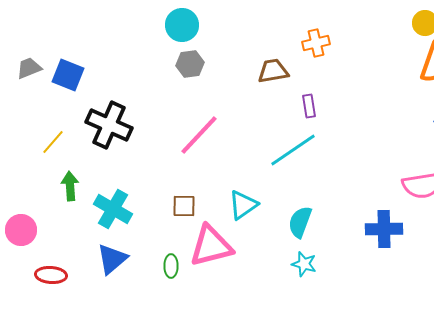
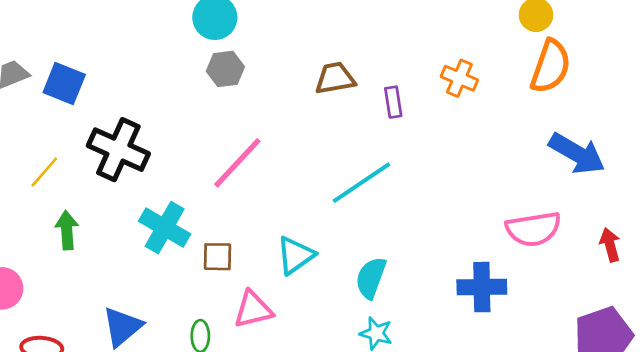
orange cross: (316, 43) -> (459, 78), moved, turned 36
purple rectangle: (309, 106) -> (393, 102), moved
cyan cross: (113, 209) -> (165, 228), moved
pink triangle: (211, 246) -> (253, 310), size x0.7

